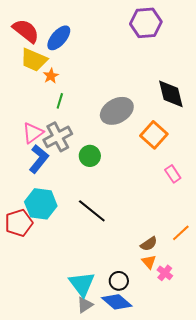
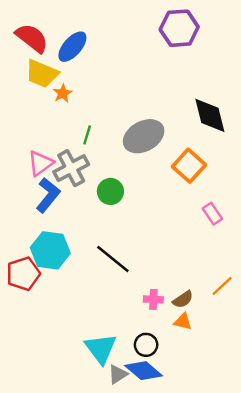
green line: (60, 101) -> (87, 135), moved
orange triangle: (149, 262) -> (183, 322), turned -35
pink cross: (165, 273) -> (153, 299), moved, turned -35
gray triangle: (85, 305) -> (118, 374), moved

